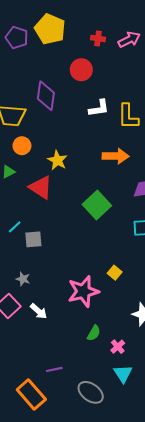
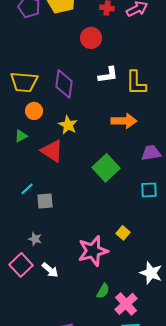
purple diamond: (46, 96) -> (64, 84), moved
pink cross: (118, 347) -> (126, 304), size x1.6

